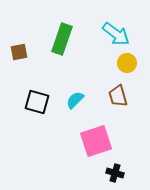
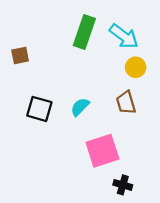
green rectangle: (62, 39) -> (84, 32), moved

